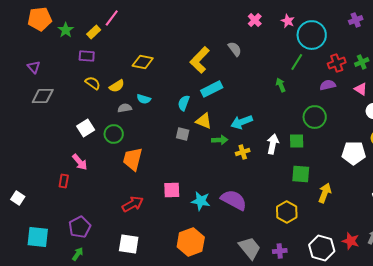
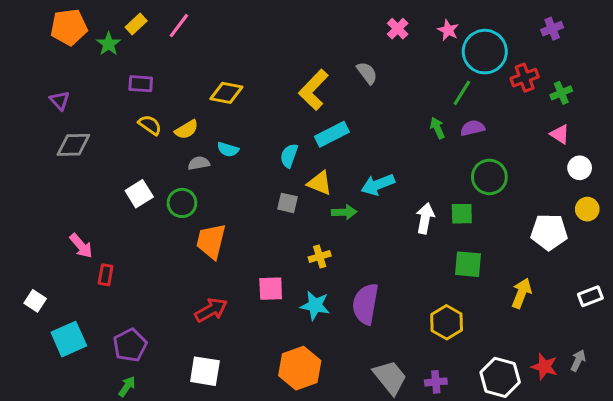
yellow rectangle: (94, 32) -> (136, 24), moved
red cross: (337, 63) -> (525, 78), moved
purple semicircle: (328, 85) -> (473, 128), moved
yellow cross: (243, 152) -> (320, 257), moved
pink arrow: (80, 162) -> (81, 246), moved
yellow arrow: (325, 193) -> (521, 293), moved
purple semicircle: (234, 200) -> (366, 304), turned -108
cyan square: (38, 237) -> (69, 339), moved, turned -30

